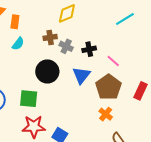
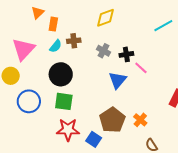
brown cross: (50, 37) -> (74, 41), moved
pink line: (113, 61) -> (141, 68), moved
black circle: (47, 71) -> (61, 74), moved
brown pentagon: (108, 87) -> (112, 120), moved

